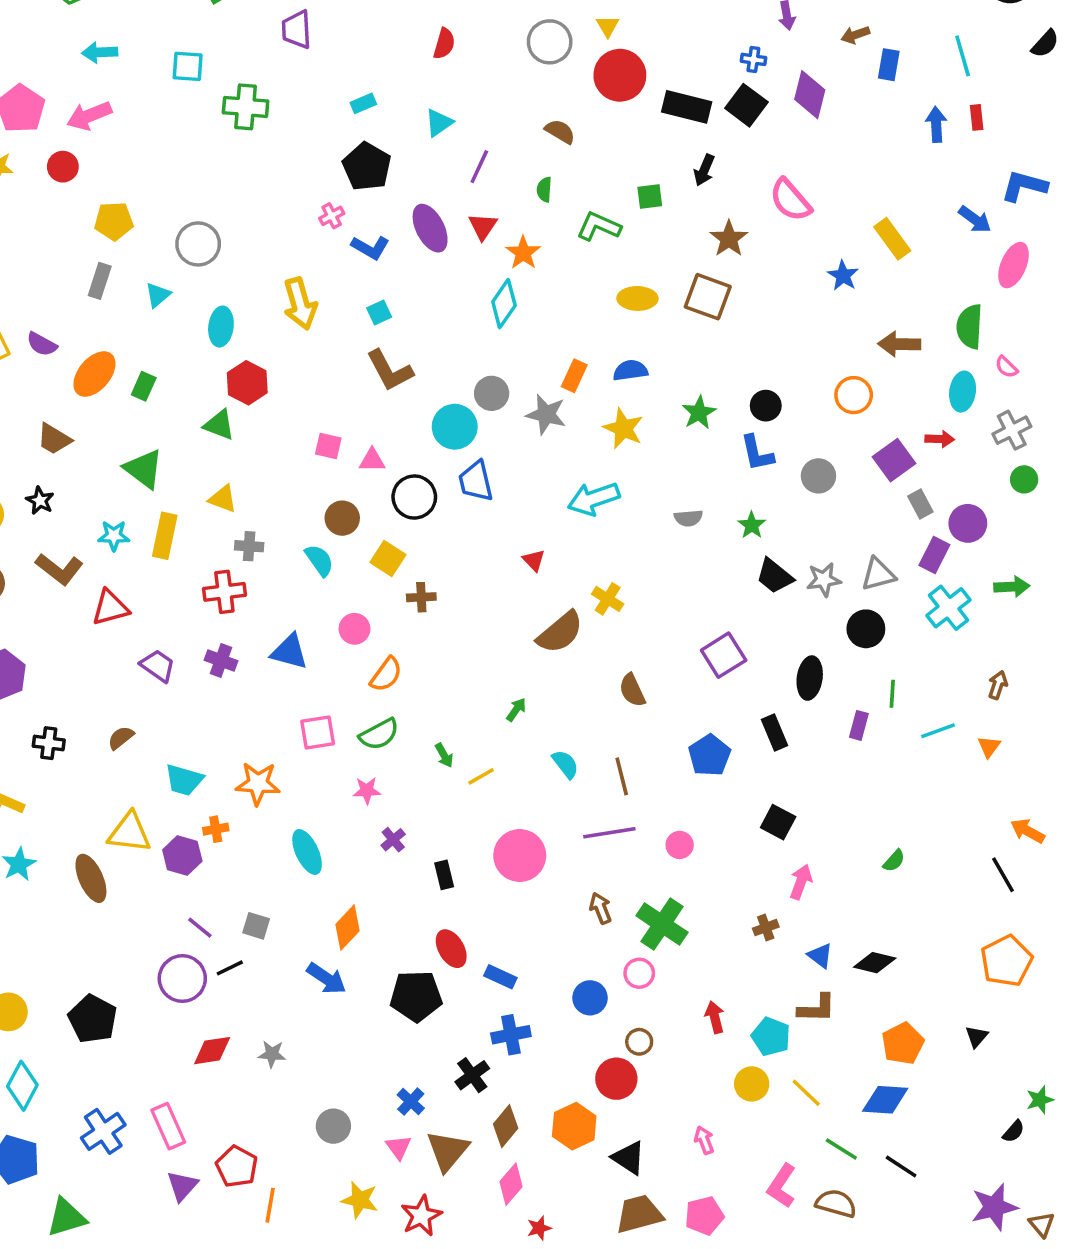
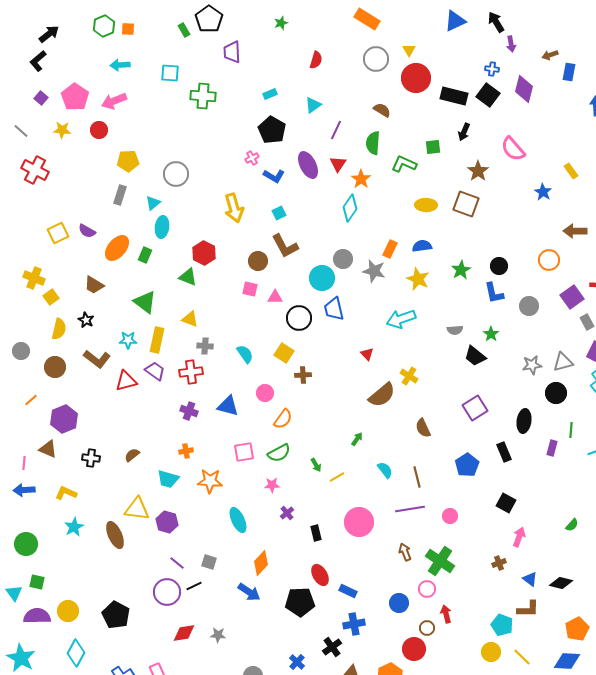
green semicircle: (544, 189) -> (373, 143), size x1.6
yellow rectangle: (892, 239) -> (571, 171), size x0.7
cyan ellipse: (221, 327) -> (162, 227), moved
brown circle: (342, 518) -> (258, 261), moved
black trapezoid: (775, 576) -> (475, 356), moved
purple trapezoid: (158, 666) -> (155, 371), moved
orange cross: (216, 829) -> (186, 451), moved
red arrow: (715, 1017) -> (446, 614), moved

